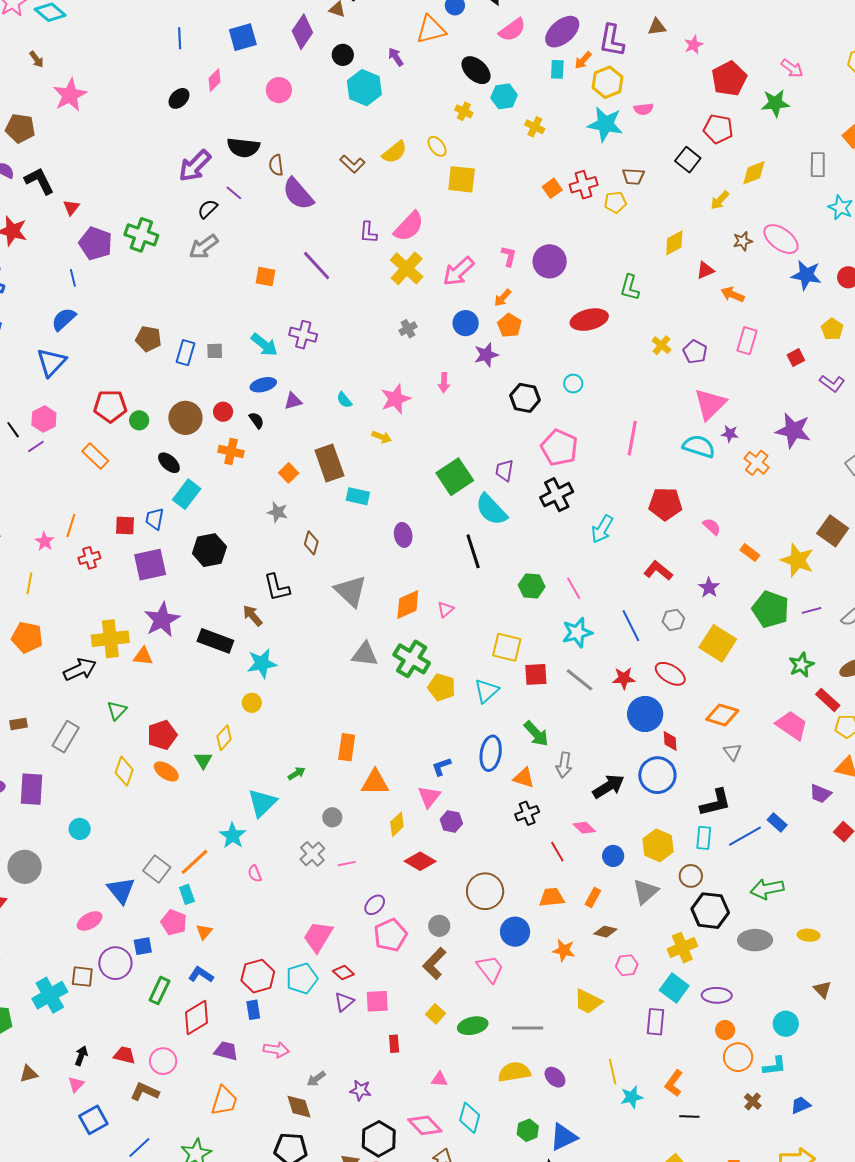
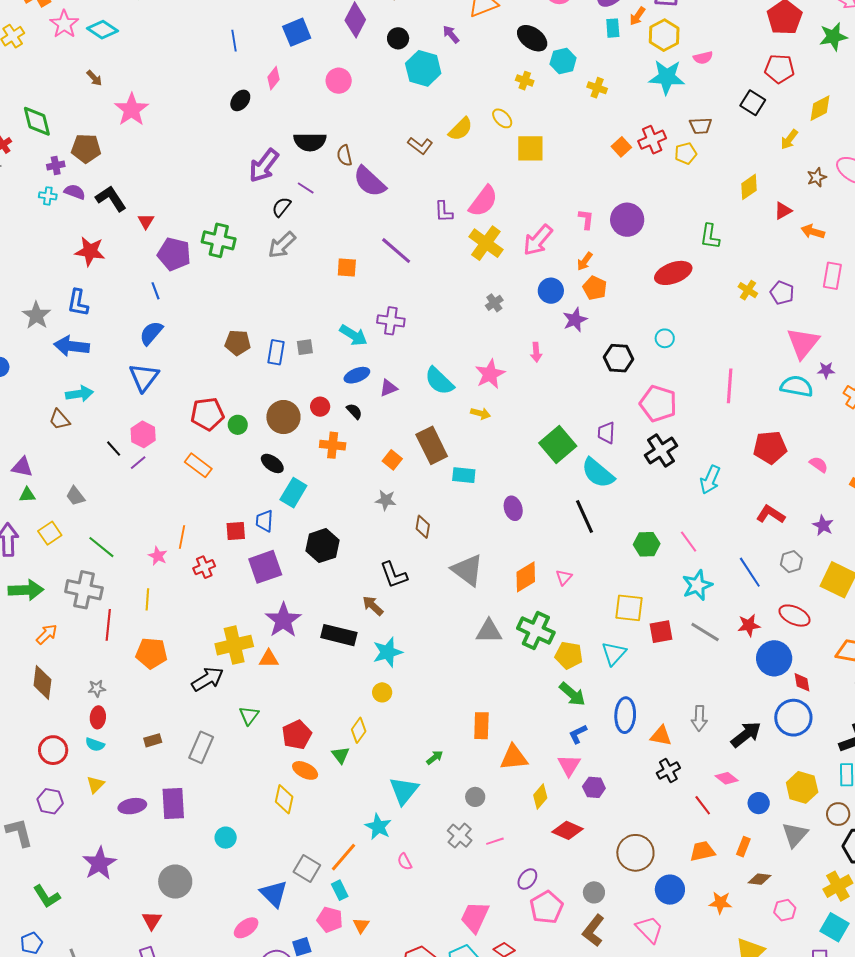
cyan semicircle: (344, 400) -> (439, 381), size x1.8
green arrow: (536, 734) -> (572, 694), moved
yellow diamond: (124, 771) -> (284, 799), moved

